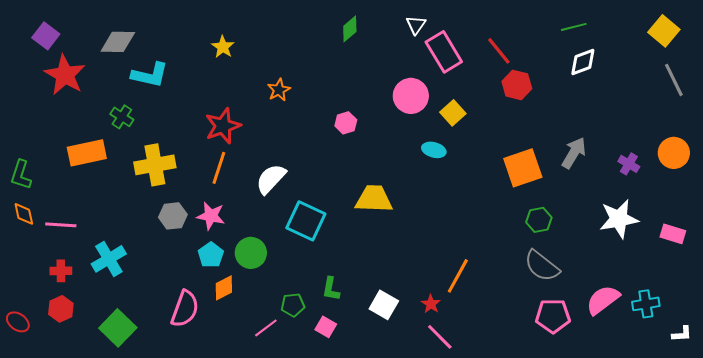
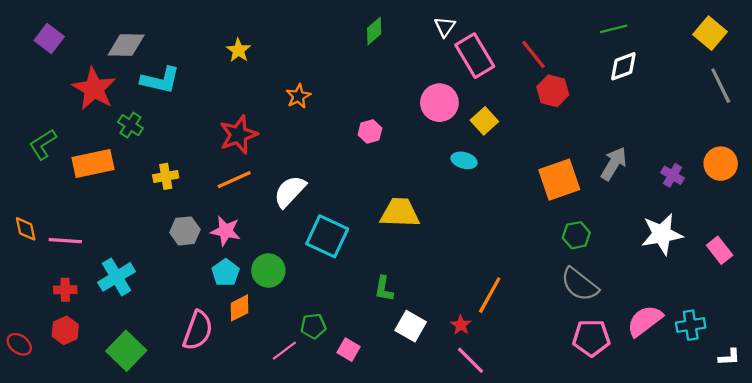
red star: (65, 75) -> (94, 89), moved
yellow cross: (155, 165) -> (166, 176), size x0.6
orange line: (219, 168) -> (234, 180), turned 48
green L-shape: (21, 175) -> (43, 144), moved, turned 40
pink rectangle: (673, 234) -> (720, 250), turned 35
green L-shape: (331, 289) -> (384, 289), moved

